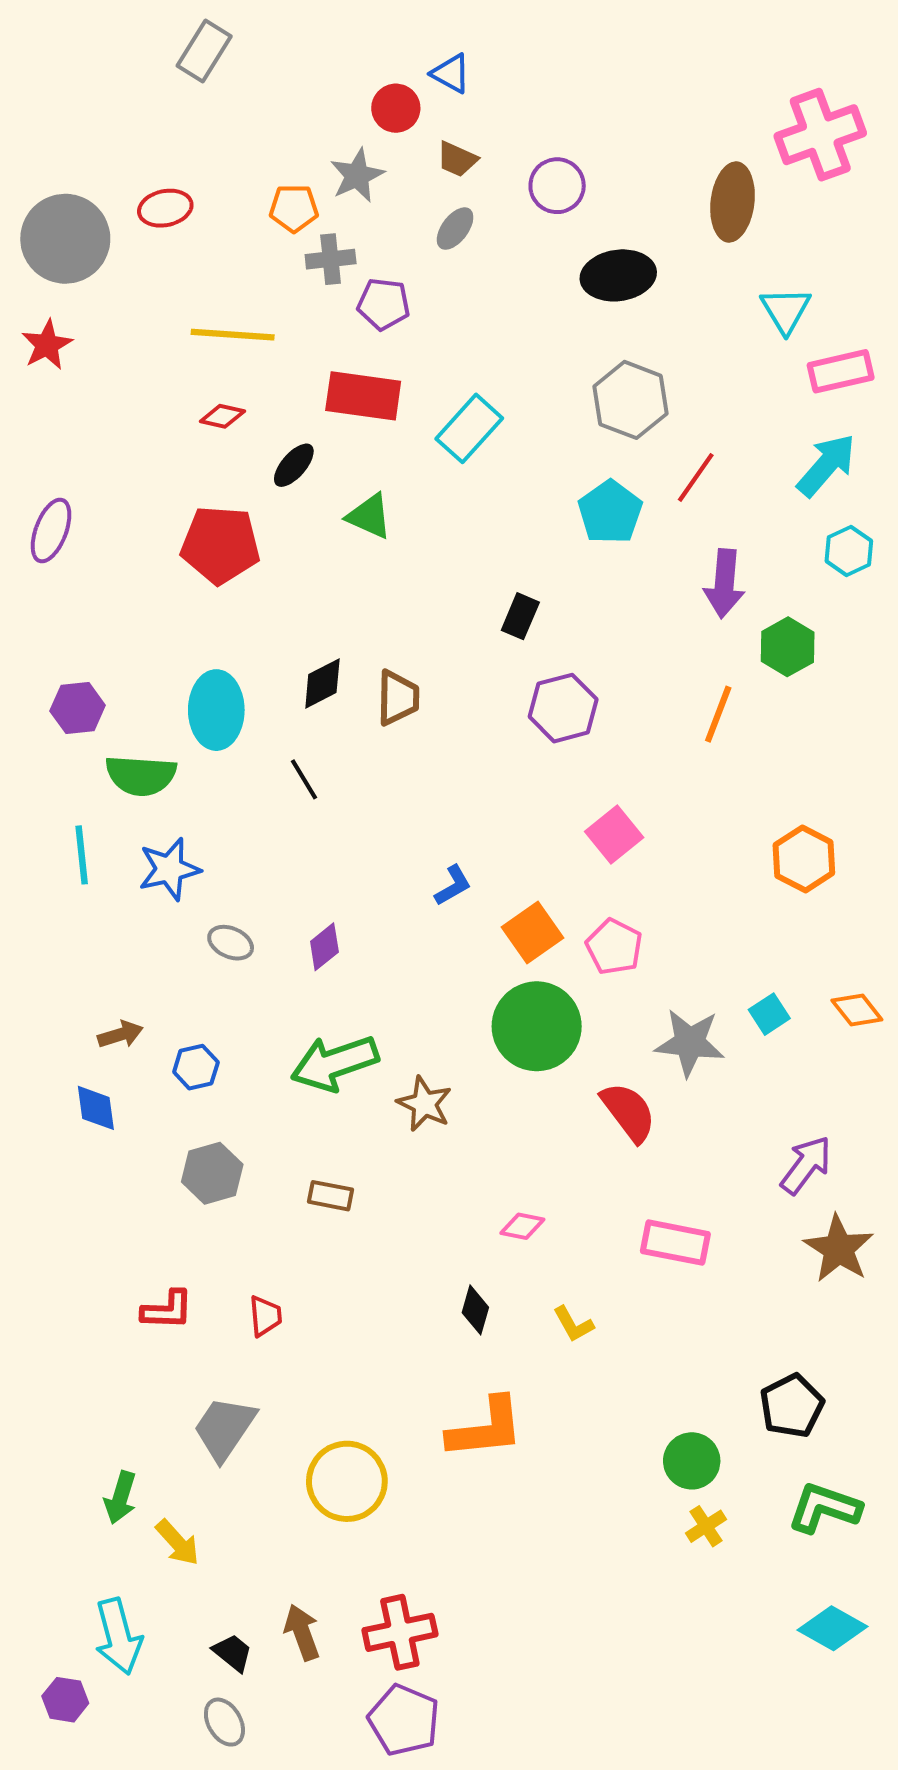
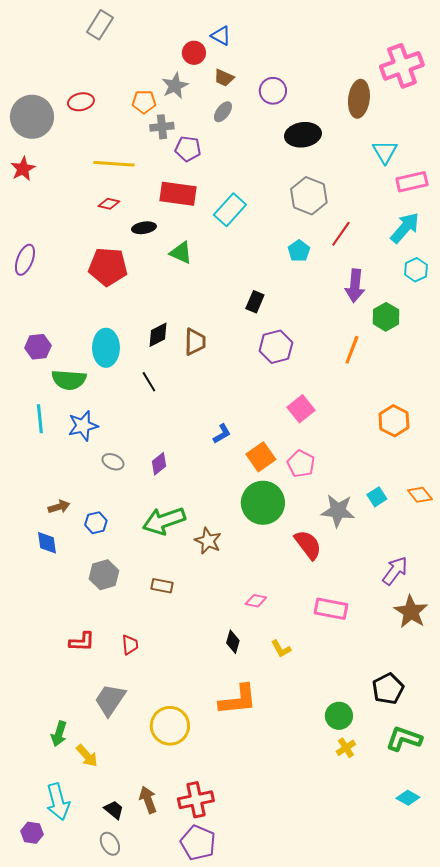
black ellipse: (294, 465) -> (144, 228), turned 40
cyan pentagon: (610, 512) -> (299, 251), size x0.7
cyan diamond: (832, 1628) -> (408, 798), size x0.7

